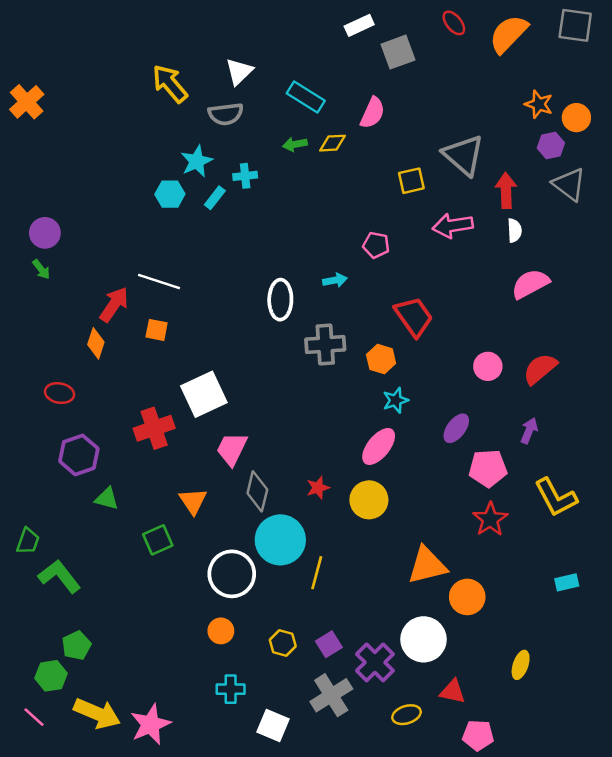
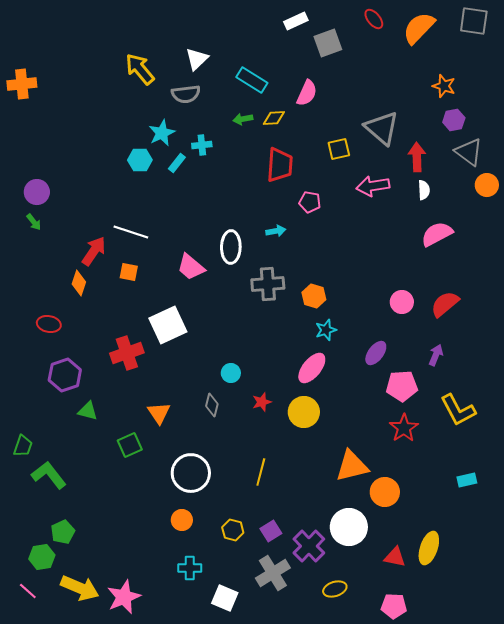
orange cross: (27, 102) -> (22, 84), turned 36
orange circle: (576, 118) -> (487, 185), moved
red trapezoid: (414, 317) -> (280, 165), moved, turned 39
pink trapezoid: (232, 449) -> (191, 267), moved, turned -76
gray diamond: (257, 491) -> (212, 405), size x0.7
cyan circle: (280, 540) -> (231, 373), moved, size x0.5
yellow ellipse: (521, 665) -> (429, 548), size x1.4
red triangle: (453, 692) -> (395, 557), moved

